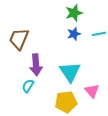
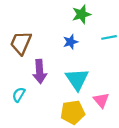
blue star: (74, 34) -> (70, 42), moved
cyan semicircle: (28, 86) -> (19, 95), moved

